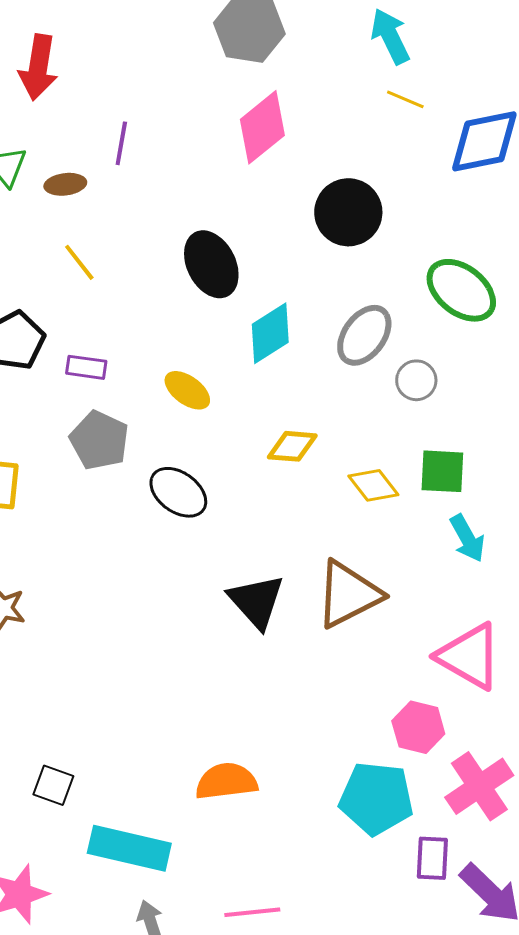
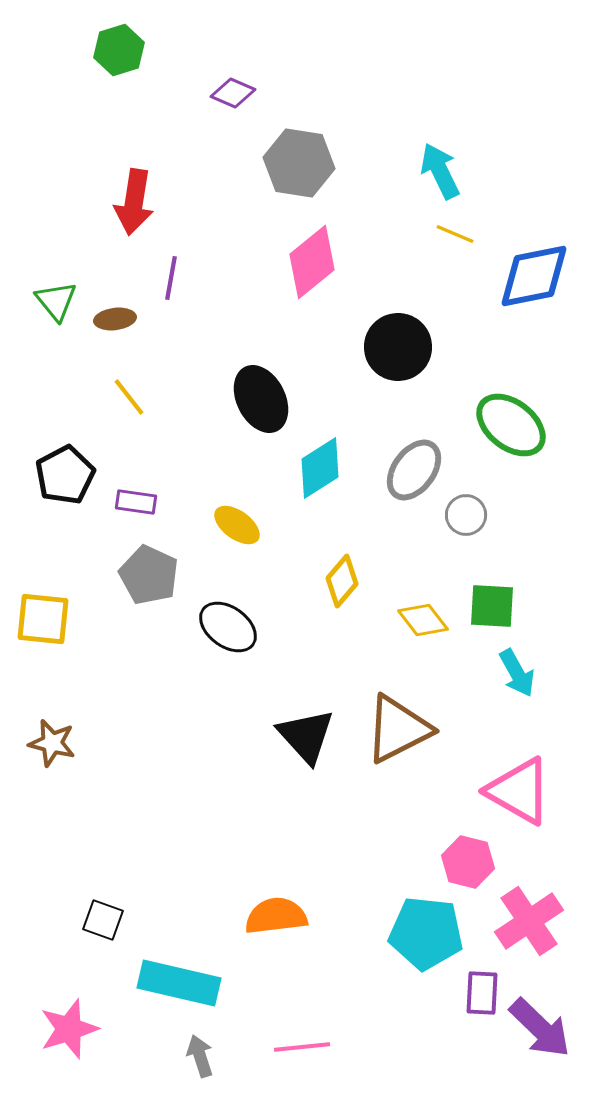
red arrow: (38, 67) -> (134, 202), moved
yellow diamond: (292, 446) -> (342, 581), turned -54

